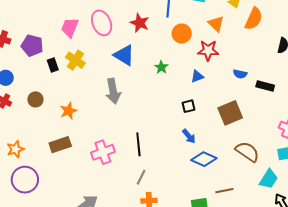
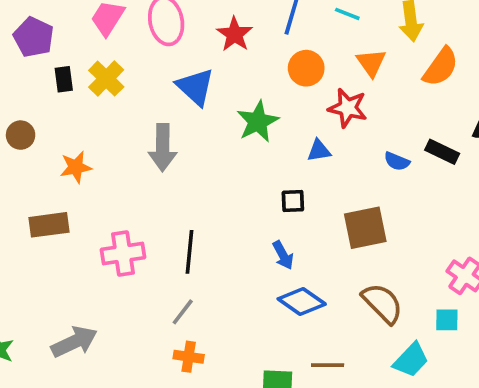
green star: (161, 67) -> (258, 122), size x1.6
black rectangle: (265, 86) -> (442, 152), moved

